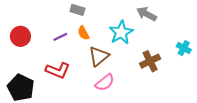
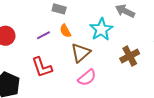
red L-shape: (58, 70) -> (42, 67), turned 50

